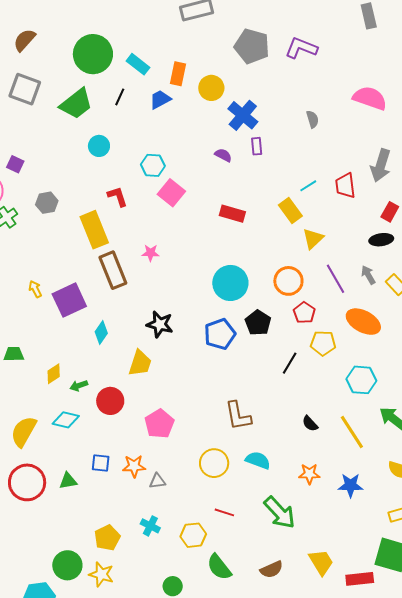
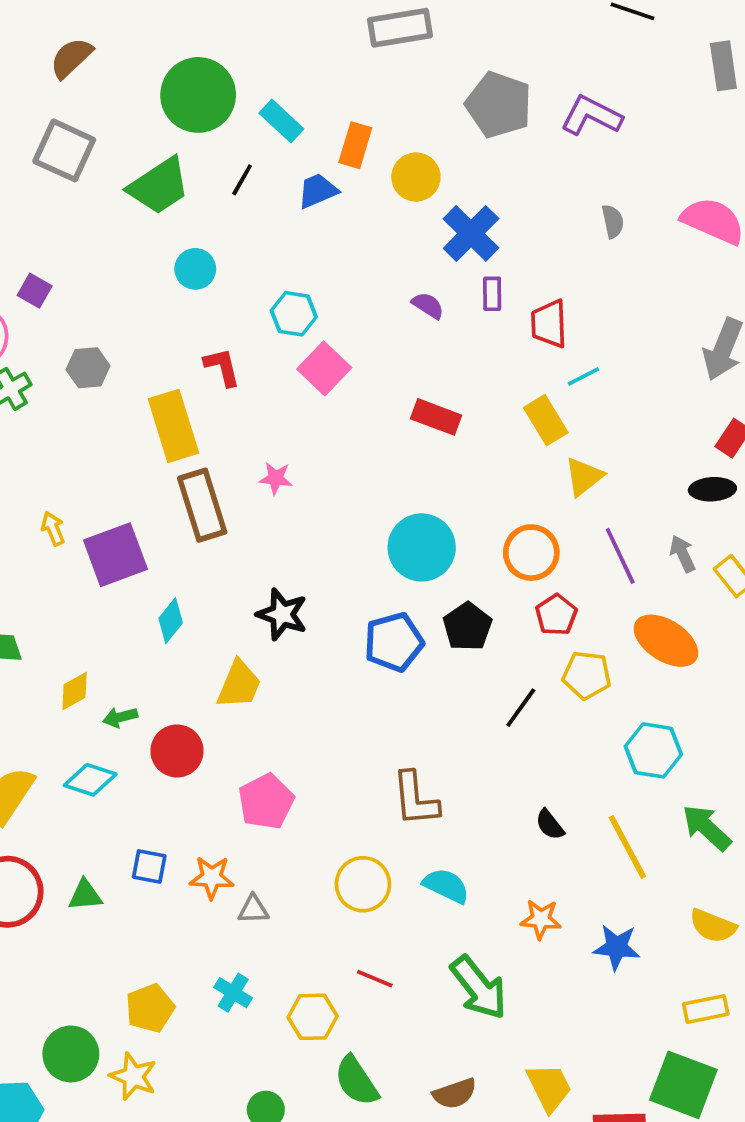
gray semicircle: (312, 119) -> (613, 221), moved
red trapezoid: (345, 186) -> (549, 324), moved

